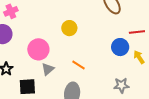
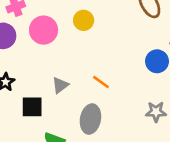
yellow circle: (69, 28) -> (84, 20), moved
pink circle: (38, 49) -> (44, 30), moved

